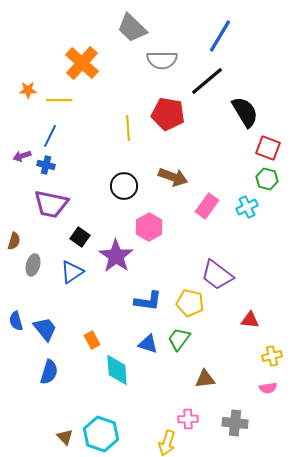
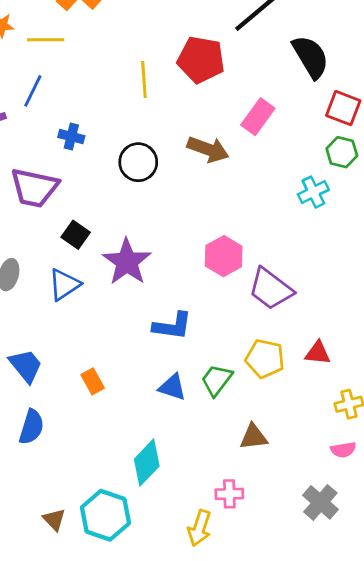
blue cross: (46, 165) -> (71, 137), moved
pink rectangle: (207, 206) -> (258, 117), moved
pink hexagon: (149, 227) -> (224, 256), moved
yellow pentagon: (190, 303) -> (265, 359), moved
cyan diamond: (117, 370) -> (147, 463), moved, turned 48
gray cross: (235, 423) -> (320, 502), moved, turned 35

